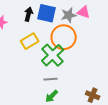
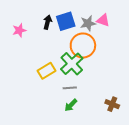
blue square: (47, 13) -> (66, 21), turned -30
yellow rectangle: (30, 41) -> (47, 71), moved

